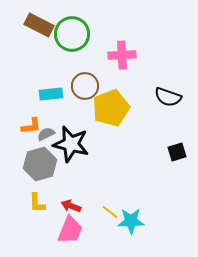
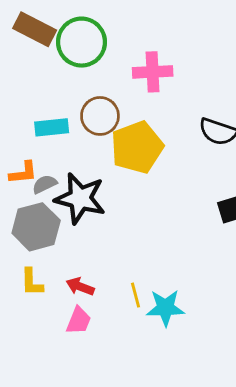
yellow line: (110, 212) -> (136, 295), turned 36
pink trapezoid: (70, 230) -> (79, 321), size x0.7

